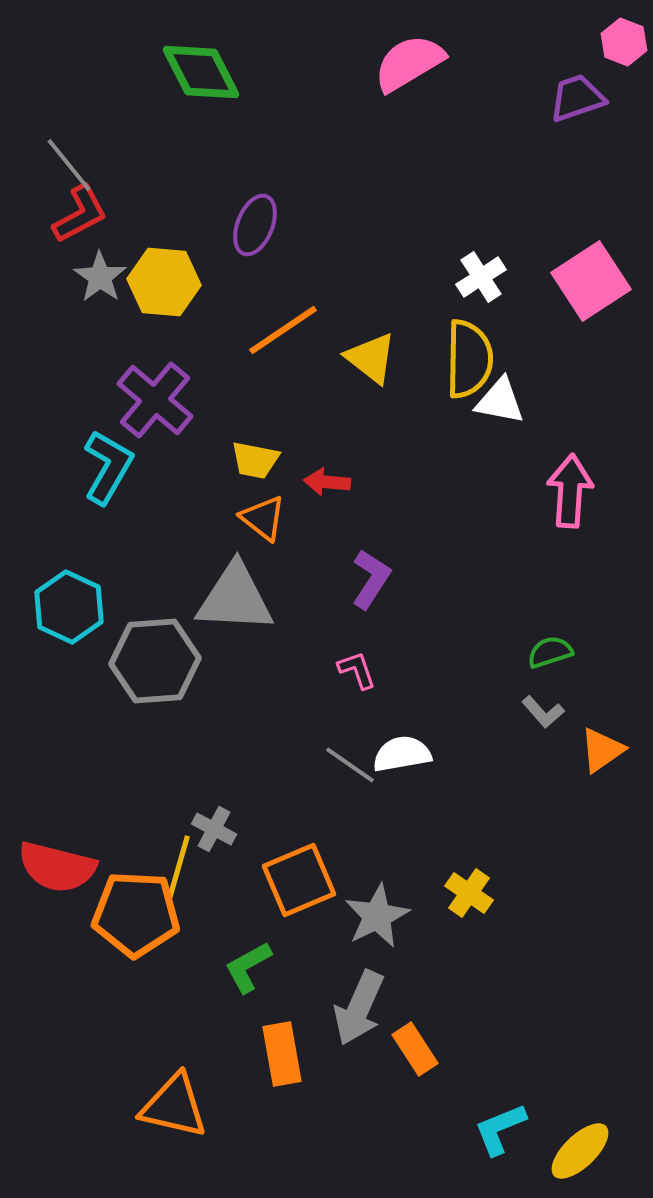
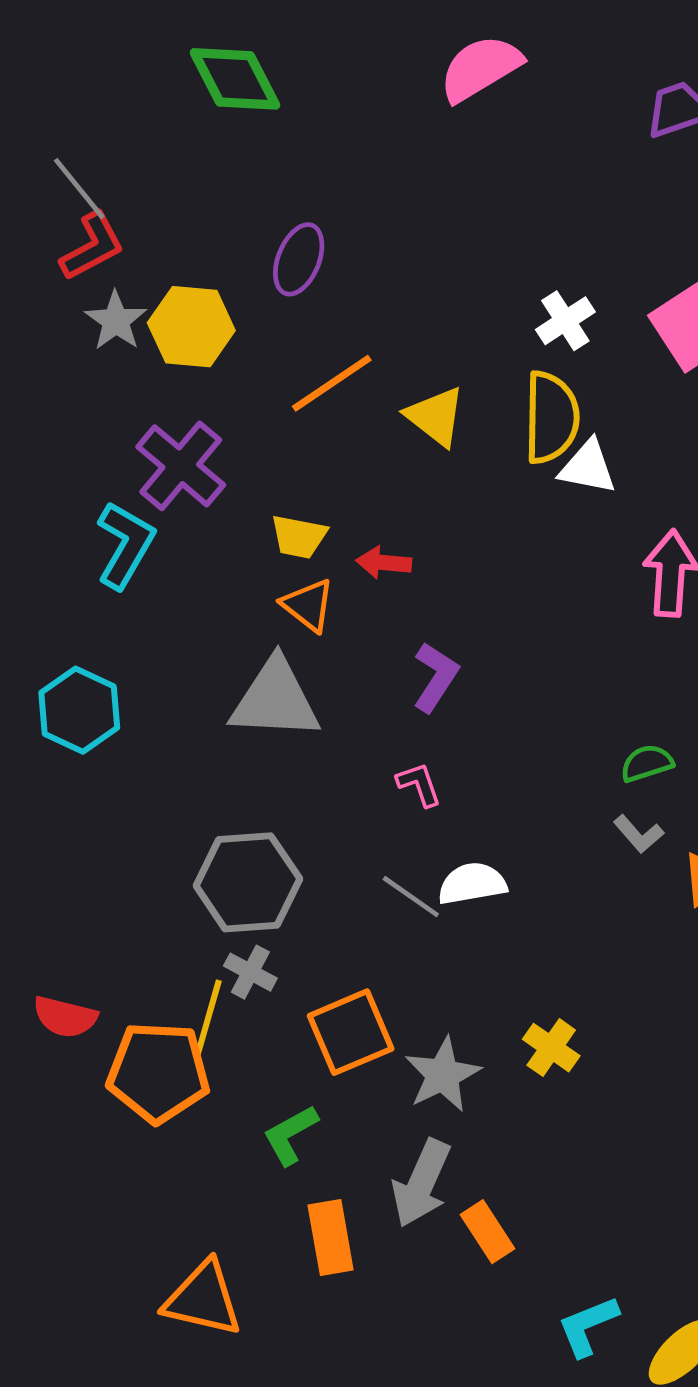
gray hexagon: (155, 661) -> (248, 882), moved
red semicircle: (57, 867) -> (65, 1017), size x0.7

